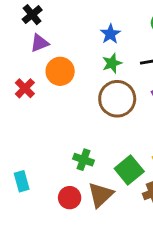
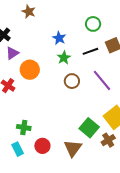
brown circle: (117, 99) -> (72, 81), size x0.6
green cross: (84, 160) -> (24, 127), moved
red circle: (70, 198) -> (42, 146), moved

